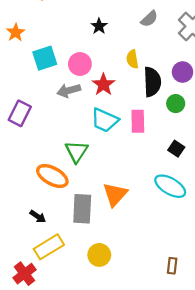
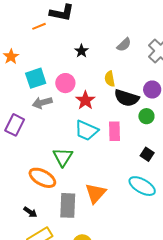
black semicircle: (152, 82) -> (127, 98), turned 110
gray arrow: (69, 91) -> (42, 103), moved

